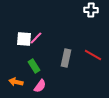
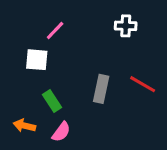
white cross: (91, 10) -> (126, 26), moved
pink line: (36, 38) -> (55, 30), moved

